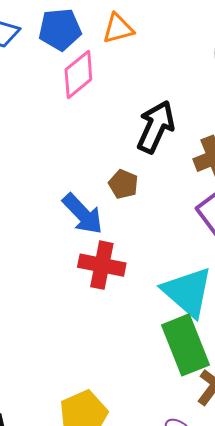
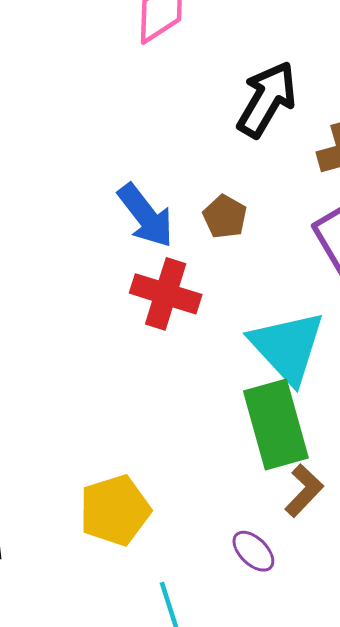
brown pentagon: (123, 184) -> (225, 217), moved

